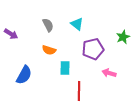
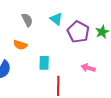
purple pentagon: (93, 49) -> (78, 32), moved, turned -30
orange semicircle: (49, 50) -> (20, 45), moved

